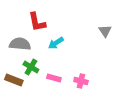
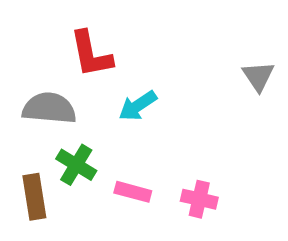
brown rectangle: (14, 80) -> (34, 197), turned 60

